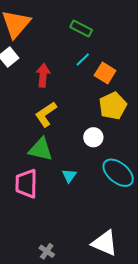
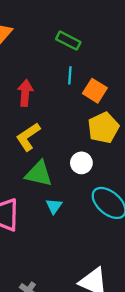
cyan line: (83, 59) -> (70, 75), turned -42
green triangle: (41, 149) -> (39, 174), moved

